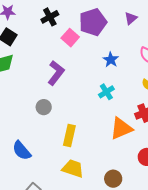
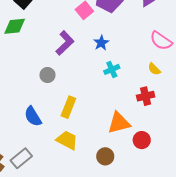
blue star: (111, 60) -> (101, 43), moved
orange triangle: (121, 128) -> (119, 123), moved
blue semicircle: (22, 151) -> (33, 116), moved

